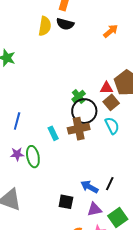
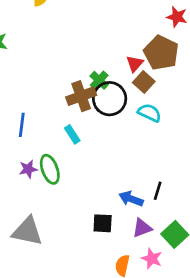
red triangle: (106, 88) -> (135, 64), turned -40
cyan semicircle: (112, 126) -> (149, 113), turned -30
brown cross: (79, 129) -> (81, 96), moved

